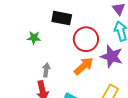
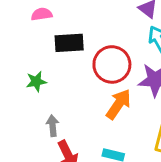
gray arrow: (46, 70) -> (53, 126), moved

